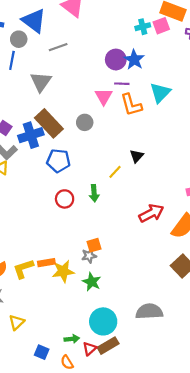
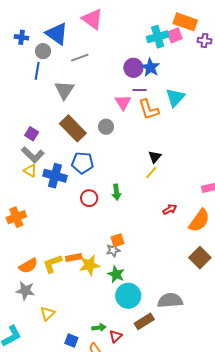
cyan cross: (143, 27) -> (158, 37), size x1.5
blue cross: (31, 135) -> (55, 176), moved, turned 35
yellow line: (115, 172) -> (151, 173), moved
red arrow: (151, 213) -> (170, 209), size x0.6
cyan circle: (103, 321) -> (128, 296), moved
brown rectangle: (108, 346) -> (144, 321), moved

